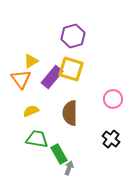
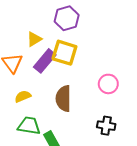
yellow triangle: (31, 61) -> (34, 39), moved
black cross: (111, 139) -> (106, 126), turned -30

